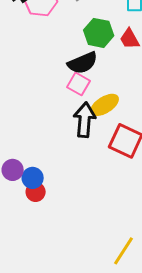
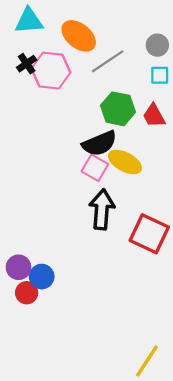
yellow ellipse: (105, 105) -> (125, 162), moved, turned 60
red circle: (36, 192) -> (27, 293), moved

